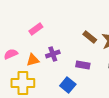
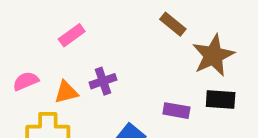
brown rectangle: (90, 37) -> (173, 24), moved
purple rectangle: (83, 65) -> (176, 111), moved

